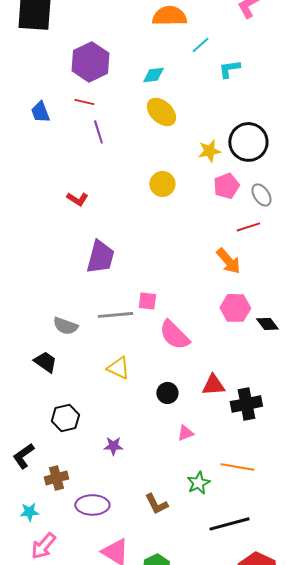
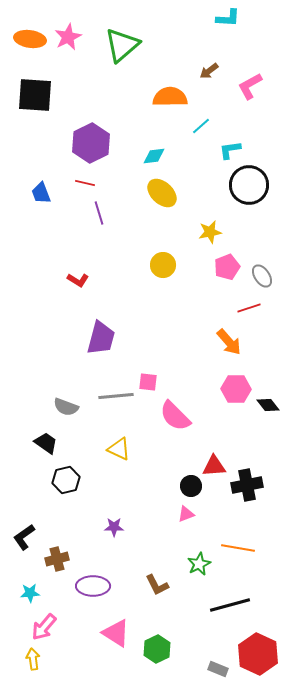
black circle: (248, 142) -> (249, 185), moved
black circle: (167, 393) -> (191, 486), moved
black hexagon: (65, 418) -> (66, 480), moved

